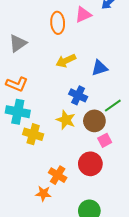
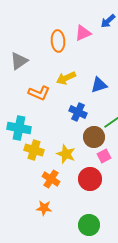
orange L-shape: (17, 84) -> (39, 93), moved
yellow star: (66, 120) -> (66, 154), moved
orange cross: (58, 175) -> (51, 179), moved

